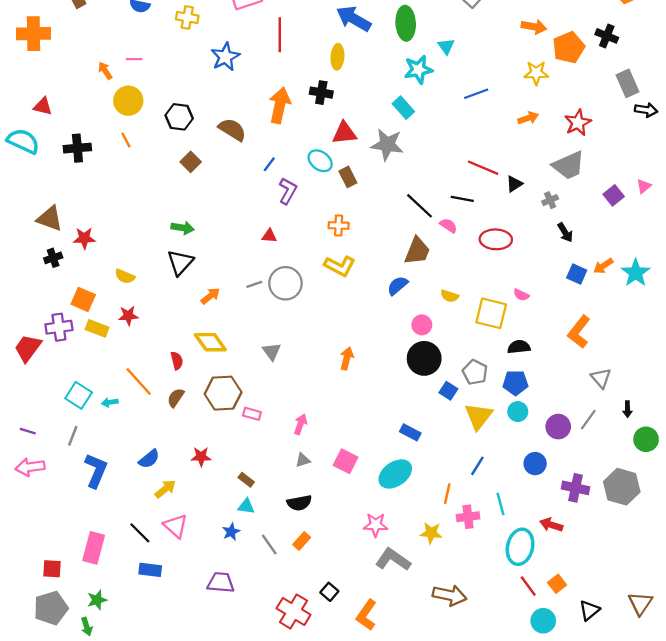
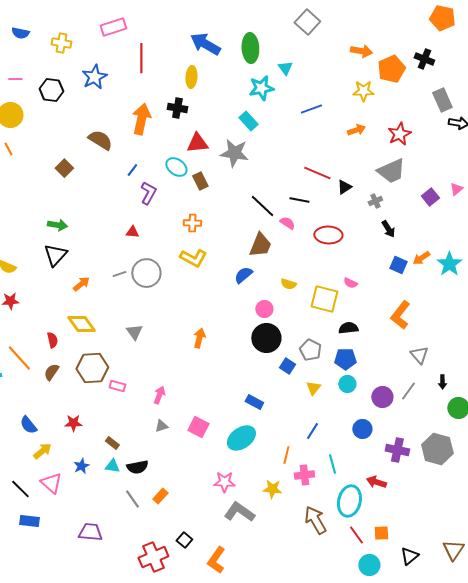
black hexagon: (179, 117) -> (51, 90), moved
yellow triangle: (478, 416) -> (313, 388), size x0.6
blue semicircle: (149, 459) -> (28, 425), turned 90
black semicircle: (299, 503) -> (137, 467), moved
blue star: (231, 532) -> (81, 466), moved
orange square: (557, 584) -> (381, 533), turned 35
brown arrow: (450, 595) -> (315, 520), moved, turned -132
red cross: (294, 611) -> (153, 557), turned 36

